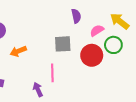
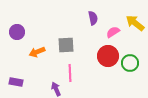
gray square: (63, 44) -> (66, 45), moved
green circle: (113, 45) -> (130, 63), moved

